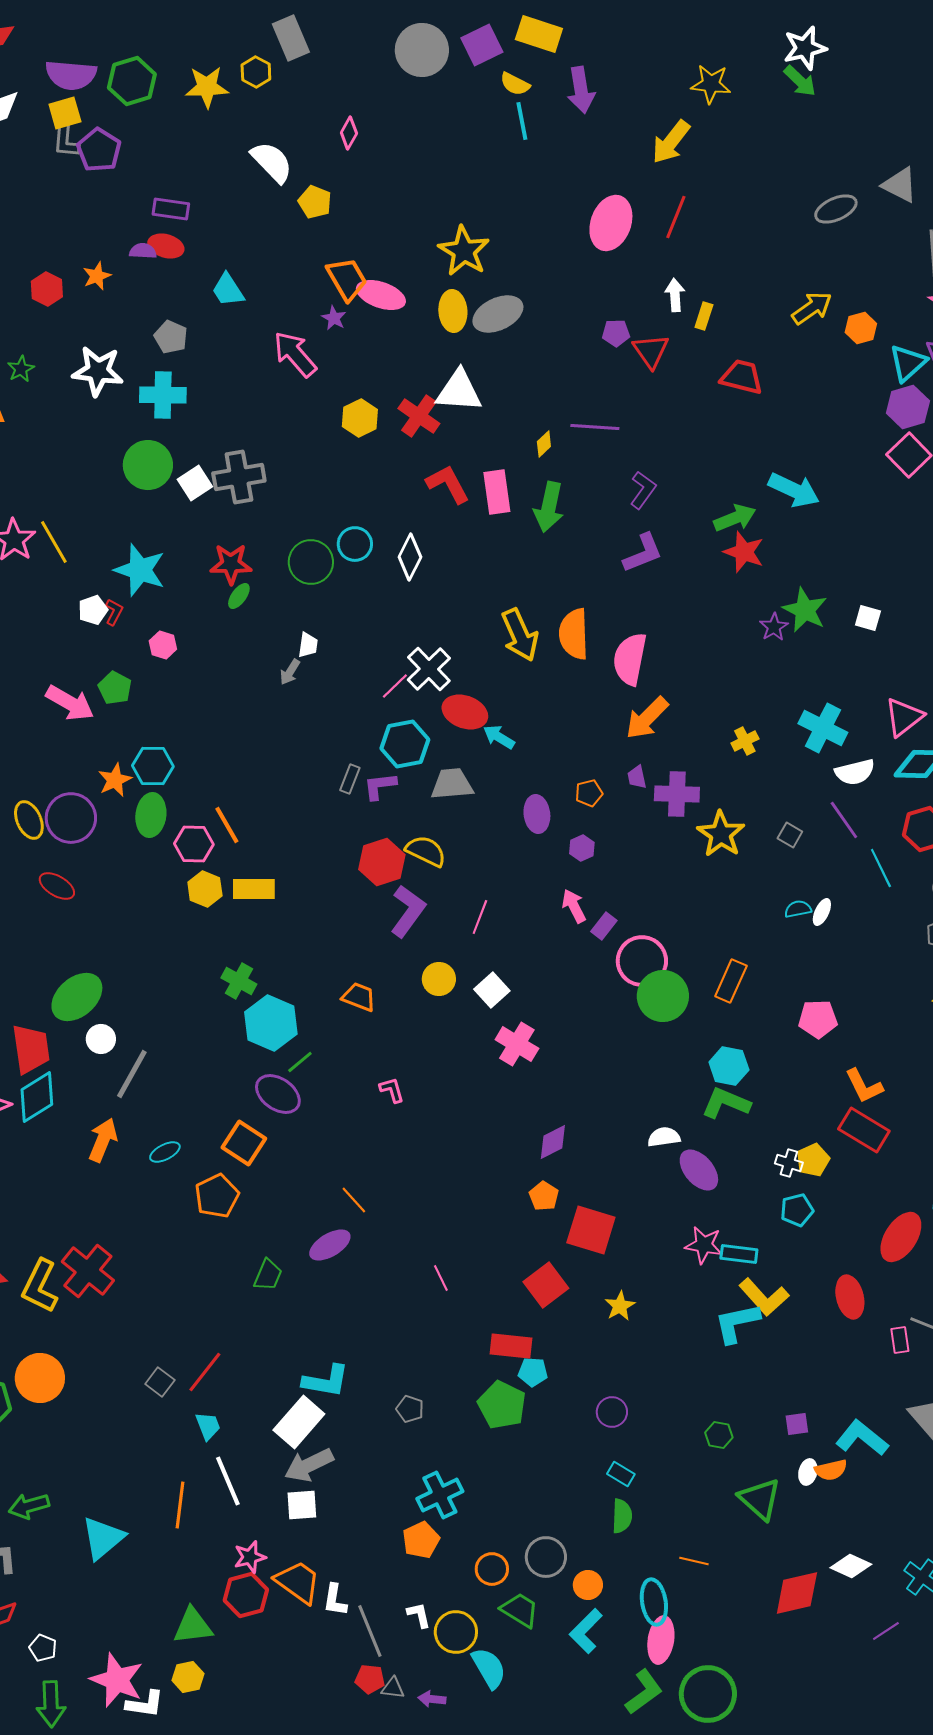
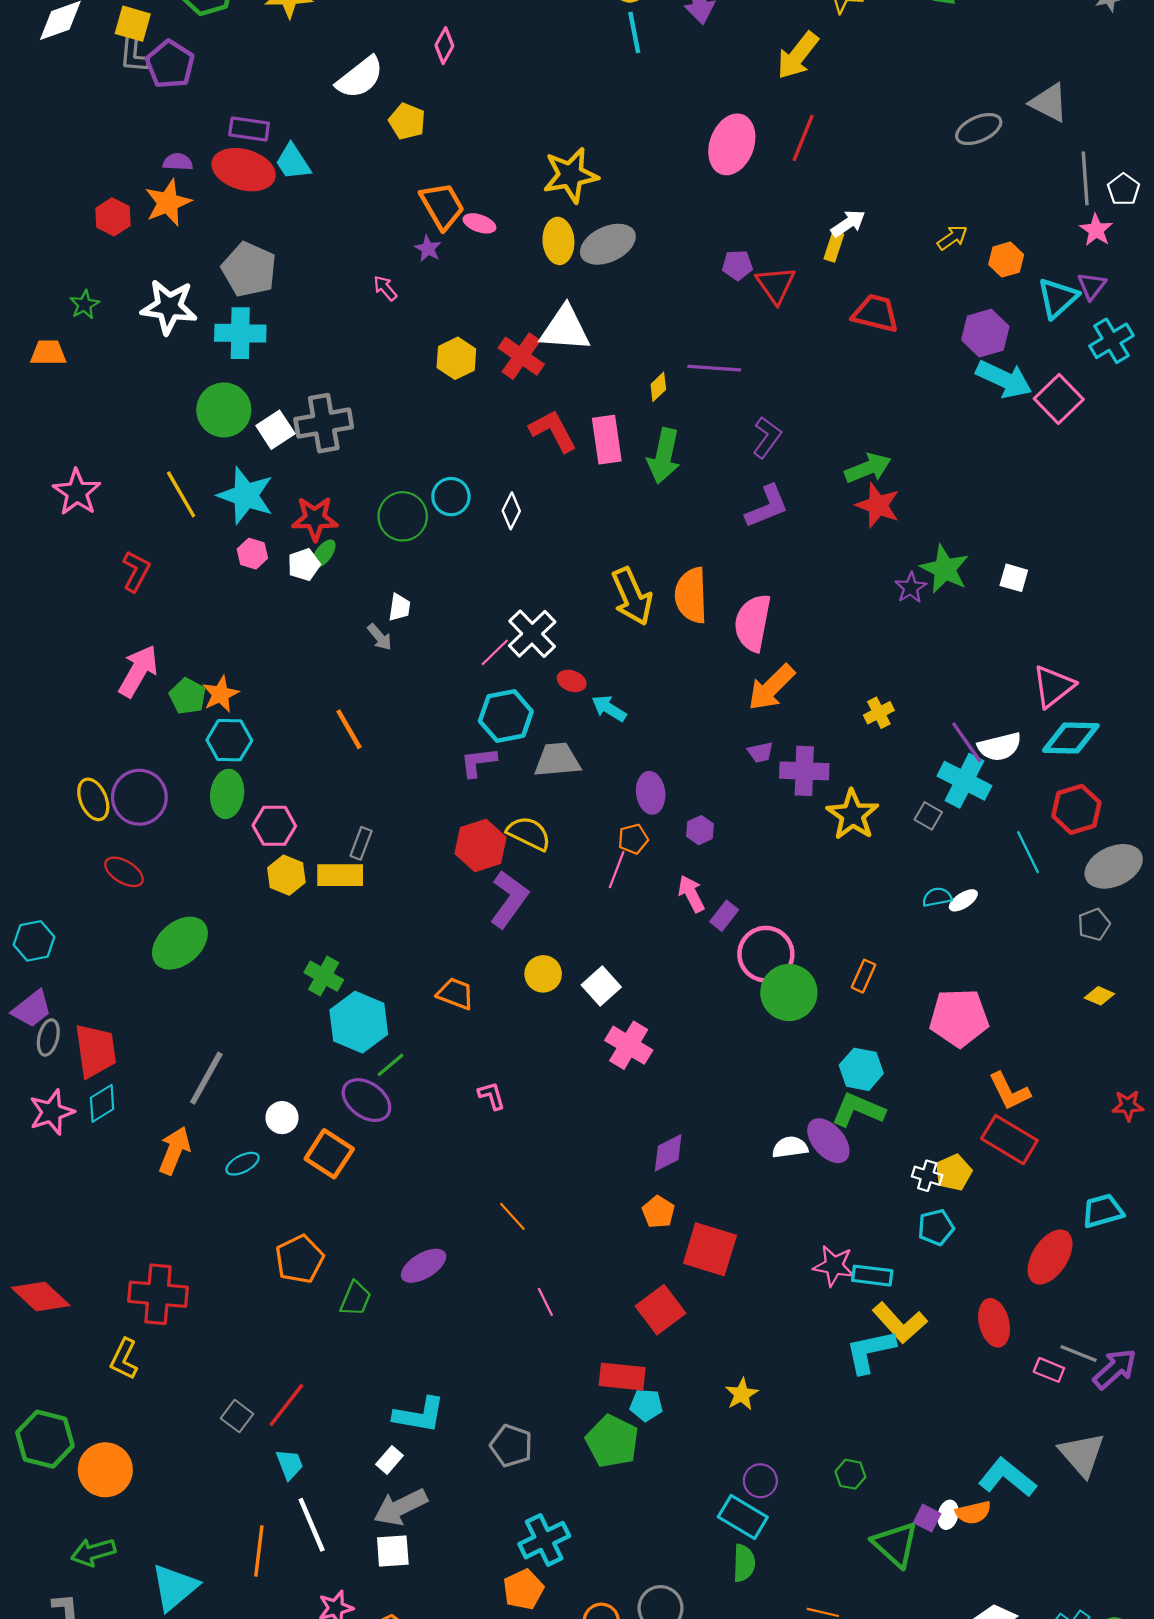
yellow square: (65, 113) -> (133, 24), turned 32
white semicircle: (272, 162) -> (360, 77), turned 96
red ellipse: (166, 246) -> (244, 170), size x1.6
purple semicircle: (143, 251) -> (178, 162), moved
yellow star: (464, 251) -> (571, 175), turned 30
orange star: (97, 276) -> (168, 203), size x1.5
cyan trapezoid: (228, 290) -> (293, 162), moved
pink ellipse: (381, 295) -> (479, 223), size x0.6
white arrow: (675, 295) -> (848, 223), moved, turned 60
yellow arrow: (812, 308) -> (952, 238), size x0.7
gray pentagon: (171, 337) -> (249, 269), size x1.5
pink arrow: (295, 354) -> (385, 288), size x0.5
purple hexagon: (908, 407) -> (985, 333), moved
cyan arrow: (794, 490) -> (1004, 379), moved
yellow line: (54, 542) -> (181, 494), moved
white diamond: (410, 557) -> (511, 511), size x0.7
cyan star: (140, 570) -> (246, 495), moved
white pentagon: (93, 610) -> (304, 565), moved
red L-shape: (114, 612) -> (136, 571), moved, size x1.4
pink hexagon: (163, 645) -> (252, 554), moved
gray arrow: (290, 672) -> (380, 637), turned -72
green pentagon: (115, 688) -> (188, 696), moved
pink arrow: (70, 703) -> (138, 671), turned -90
red ellipse: (465, 712) -> (572, 681), size x0.6
cyan cross: (823, 728) -> (964, 781), moved
purple trapezoid: (637, 777) -> (760, 752), turned -90
gray rectangle: (350, 779) -> (361, 843), moved
orange star: (115, 780) -> (221, 694), moved
orange pentagon: (589, 793) -> (633, 839), moved
purple line: (844, 820) -> (967, 742), moved
orange line: (227, 825) -> (349, 729), moved
white ellipse: (822, 912) -> (963, 900), turned 32
pink line: (480, 917) -> (617, 870), moved
orange rectangle: (731, 981) -> (864, 976), size x0.7
green ellipse: (77, 997) -> (180, 943), moved
pink pentagon: (818, 1019) -> (959, 1018), size x1.4
white circle: (101, 1039) -> (282, 1118), moved
cyan diamond: (37, 1097) -> (102, 1103), size x0.7
purple ellipse: (699, 1170) -> (828, 1141), moved
orange pentagon: (217, 1196) -> (300, 1259), moved
orange line: (354, 1200) -> (512, 1216), moved
red cross: (88, 1271) -> (158, 1294), turned -34
yellow L-shape: (40, 1286) -> (124, 1359), moved, size x0.7
yellow star: (620, 1306) -> (742, 1394), moved
pink rectangle: (900, 1340) -> (1049, 1370), turned -60
orange circle: (40, 1378) -> (105, 1470), moved
gray pentagon: (410, 1409) -> (511, 1446), size x1.4
purple circle: (612, 1412) -> (760, 1481), moved
white rectangle: (299, 1422) -> (390, 1460), size x0.5
purple square: (797, 1424) -> (927, 1518), moved, turned 35
cyan rectangle: (621, 1474) -> (743, 1517), size x1.6

